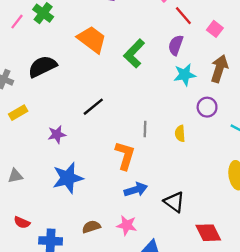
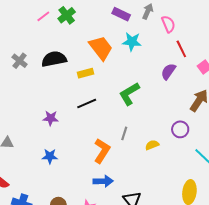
green L-shape: (134, 53) -> (129, 94), moved
cyan star: (185, 75) -> (132, 42), moved
yellow rectangle: (18, 113) -> (86, 73), moved
yellow semicircle: (180, 134) -> (152, 145), turned 56
blue star: (68, 178) -> (50, 156), size x0.6

